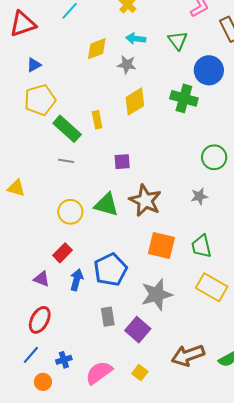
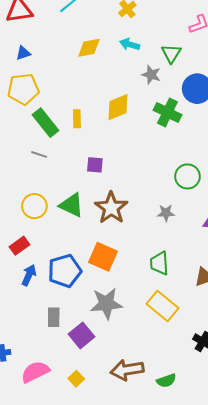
gray star: (127, 65) -> (151, 75), moved
orange square: (161, 245) -> (103, 257), moved

